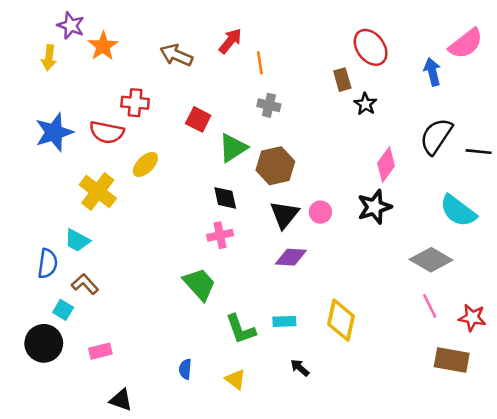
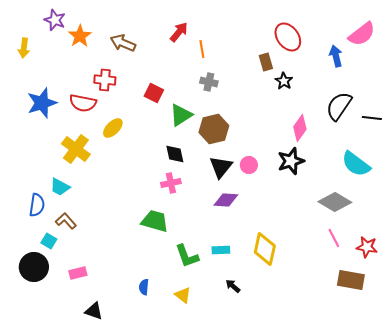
brown arrow: (176, 55) -> (123, 43), moved
yellow arrow: (49, 58) -> (24, 48), moved
green trapezoid: (199, 284) -> (155, 221), turned -32

